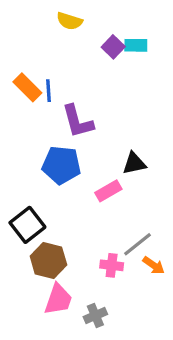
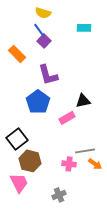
purple square: (113, 47) -> (44, 41), moved
blue line: (48, 91) -> (39, 30), moved, turned -32
blue pentagon: (61, 165) -> (38, 102), turned 30
gray line: (137, 244) -> (85, 151), turned 30
pink trapezoid: (58, 299) -> (19, 183), moved, turned -45

